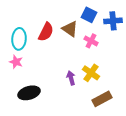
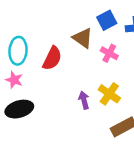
blue square: (89, 15) -> (107, 20), turned 35
red semicircle: (46, 32) -> (52, 58), moved
black ellipse: (29, 93) -> (19, 109), moved

